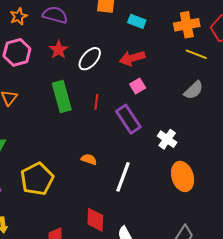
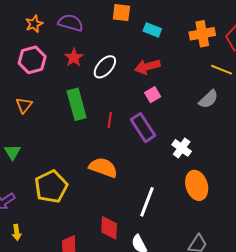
yellow line: (196, 54) -> (222, 70), moved
red line: (96, 102) -> (110, 120), moved
orange semicircle: (89, 159) -> (103, 168), size x1.8
white line: (123, 177) -> (147, 202), moved

